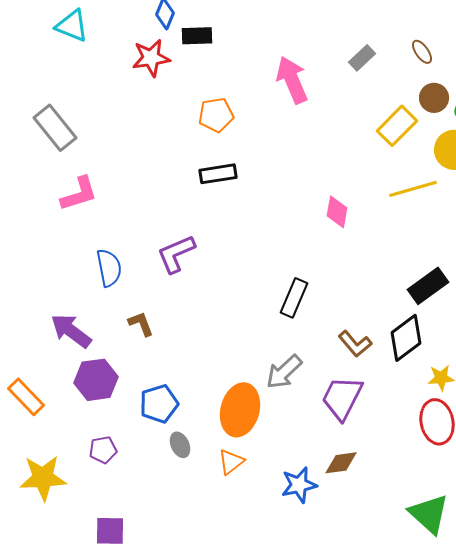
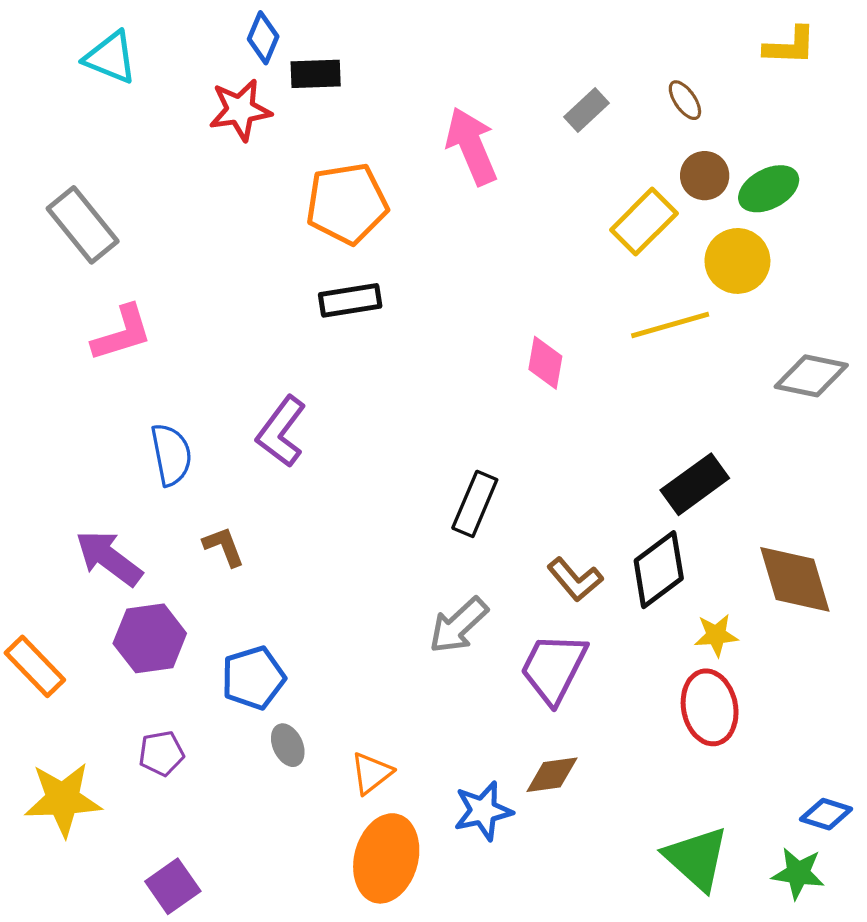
orange pentagon: (216, 115) -> (347, 204), size x1.4
purple L-shape: (176, 254) -> (281, 432), turned -30
orange ellipse: (240, 410) -> (386, 858), moved
purple square: (110, 531) -> (173, 886), turned -36

